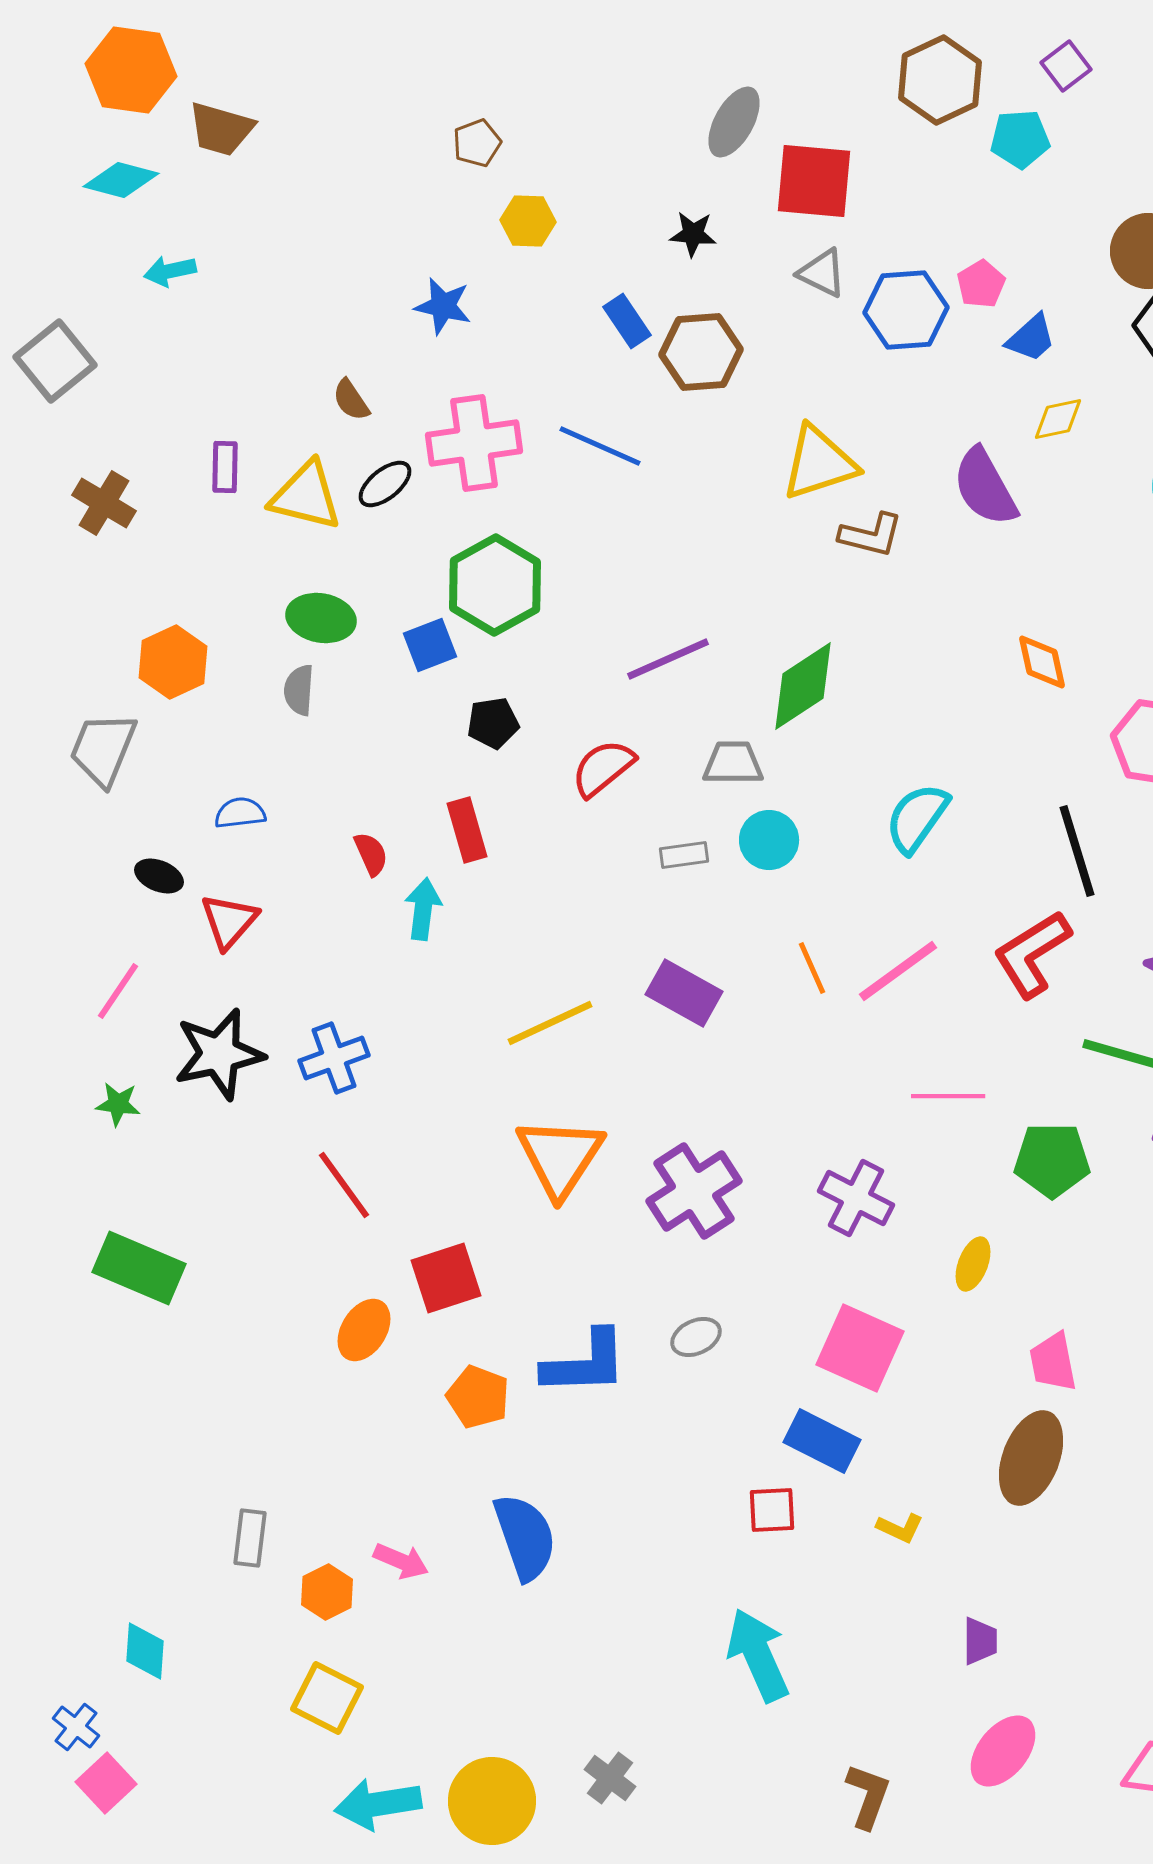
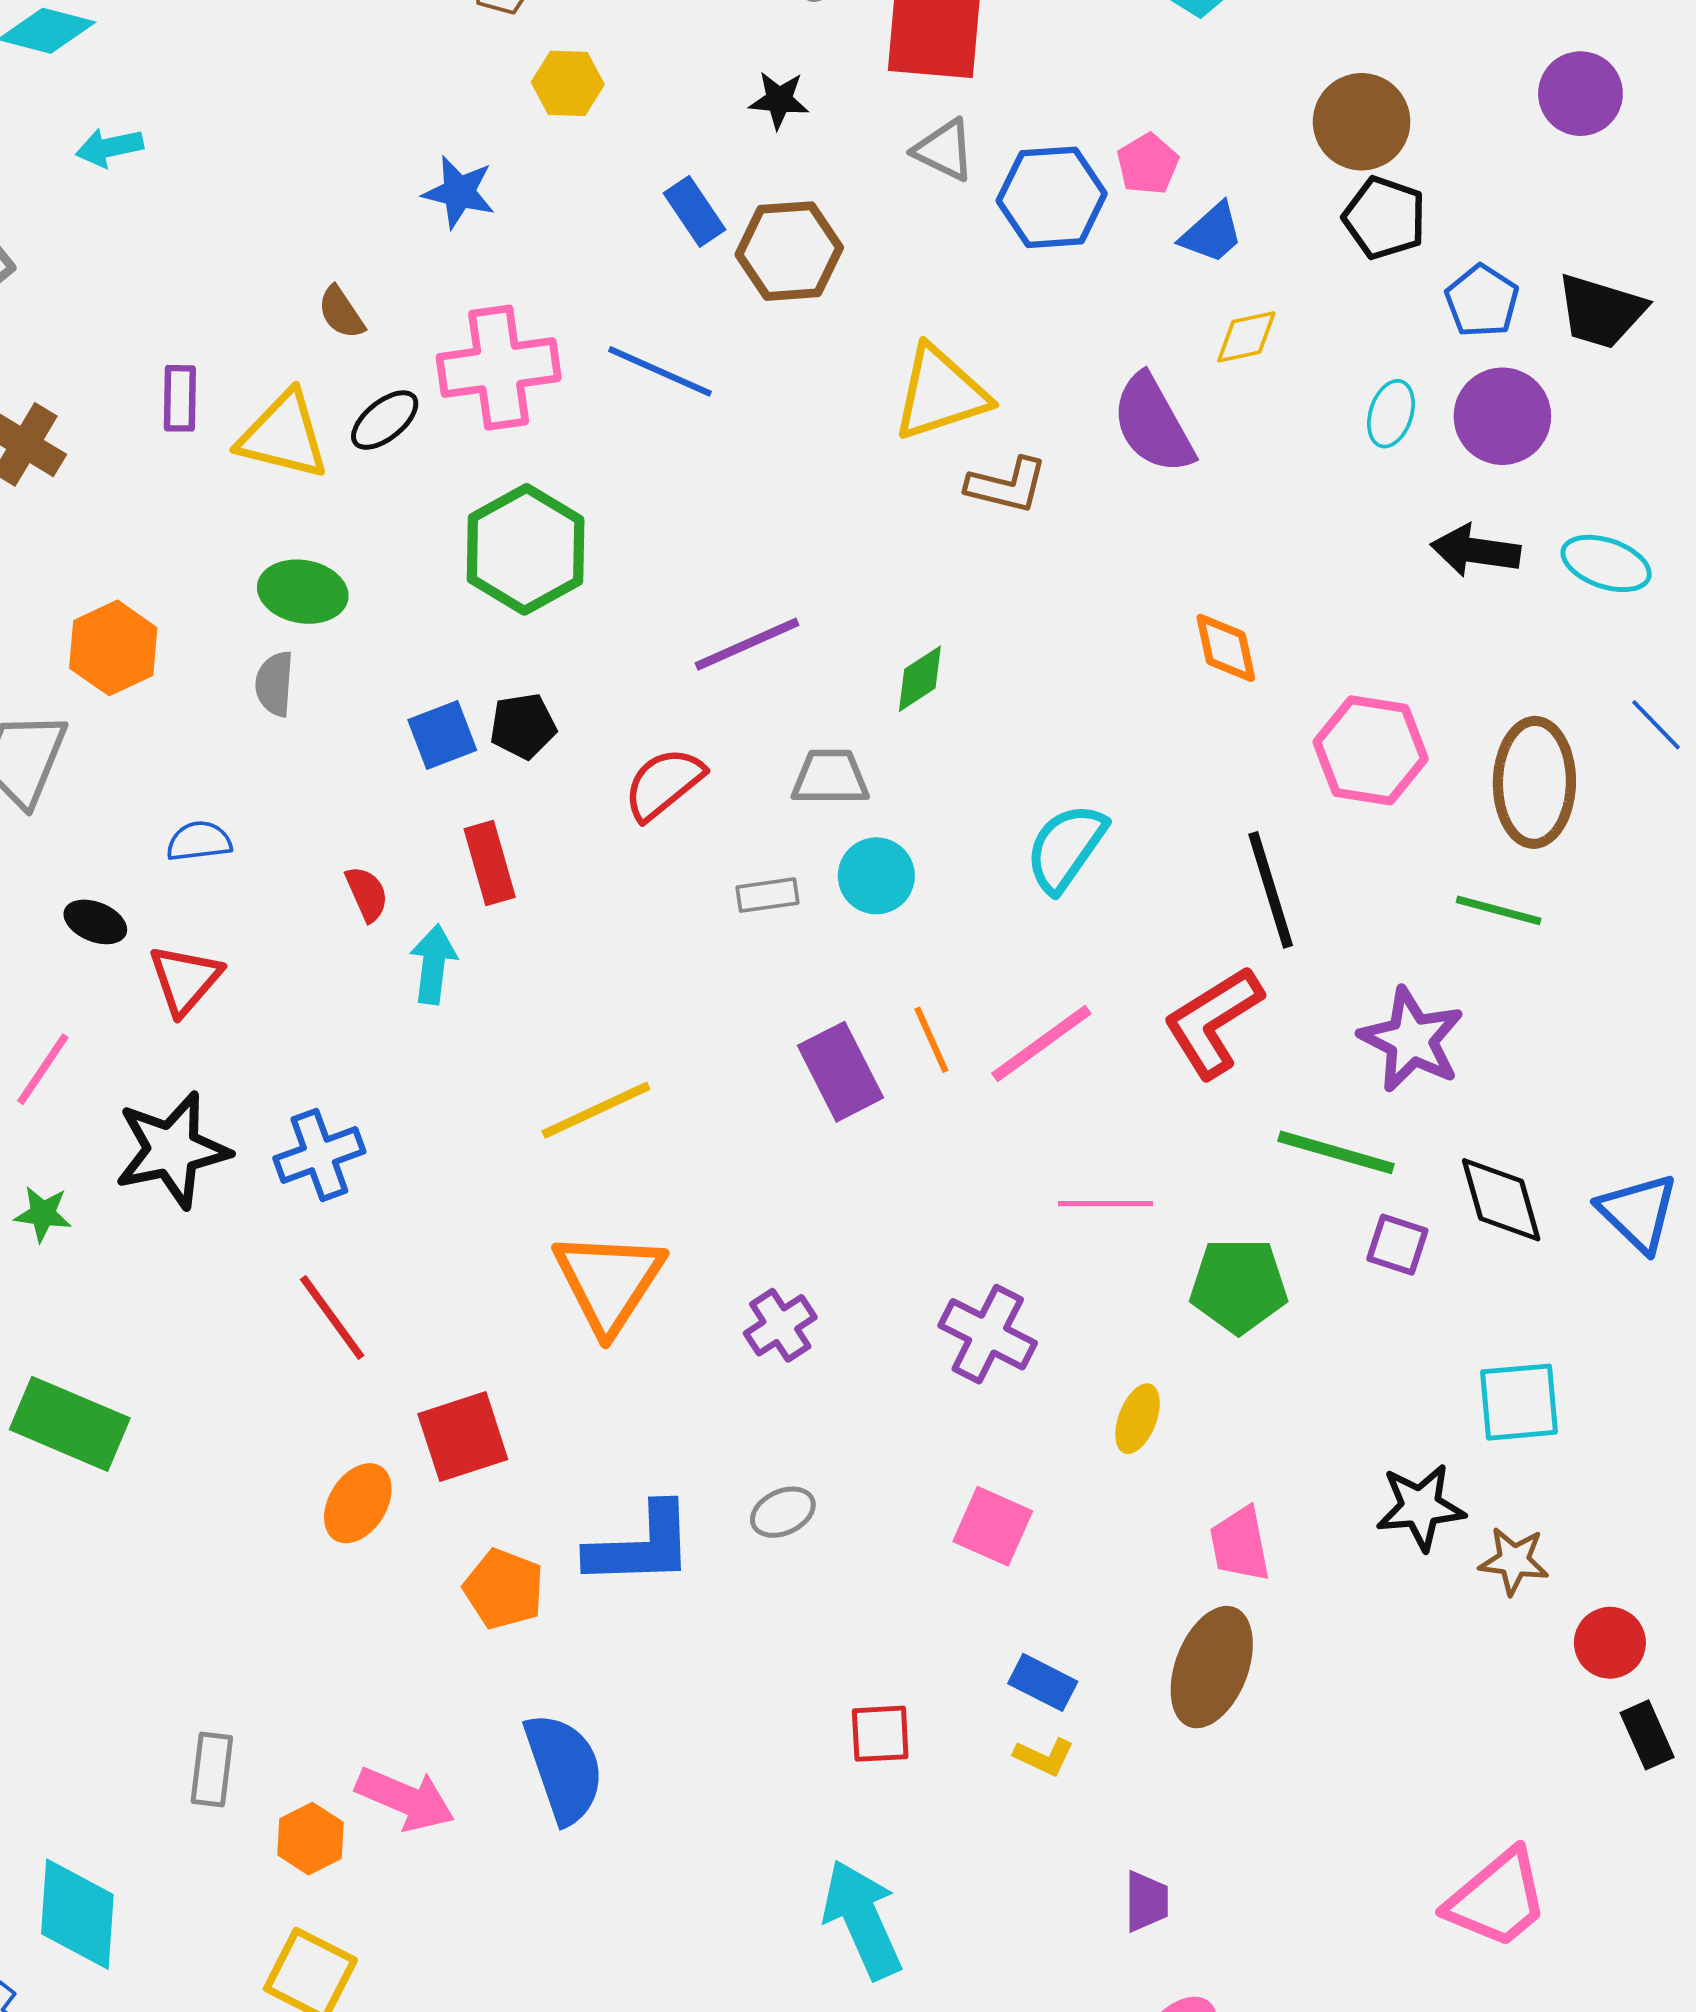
blue square: (430, 645) -> (442, 735), moved
green diamond: (803, 686) -> (920, 679), size x0.6
purple rectangle: (684, 993) -> (840, 1072), moved, turned 34
purple cross: (694, 1191) -> (780, 1325), size x0.6
pink square: (860, 1348) -> (993, 1526), size x0.7
blue rectangle: (822, 1441) -> (1043, 1682), moved, size x0.7
pink arrow: (401, 1561) -> (405, 1799), size x1.4
cyan diamond: (145, 1651) -> (77, 1914), size x1.5

